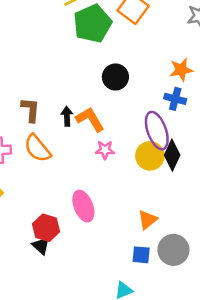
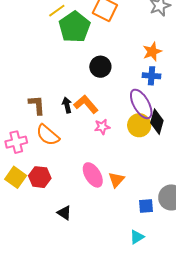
orange triangle: (147, 220) -> (116, 180), moved
red hexagon: (46, 228) -> (40, 177), moved

